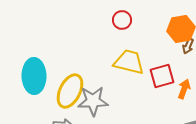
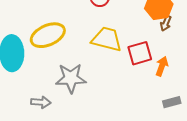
yellow ellipse: (70, 91) -> (48, 35), moved, turned 40

